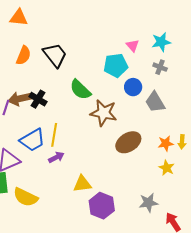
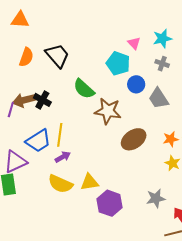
cyan pentagon: (116, 65) -> (118, 63), turned 30
yellow semicircle: (26, 197) -> (60, 184), moved

